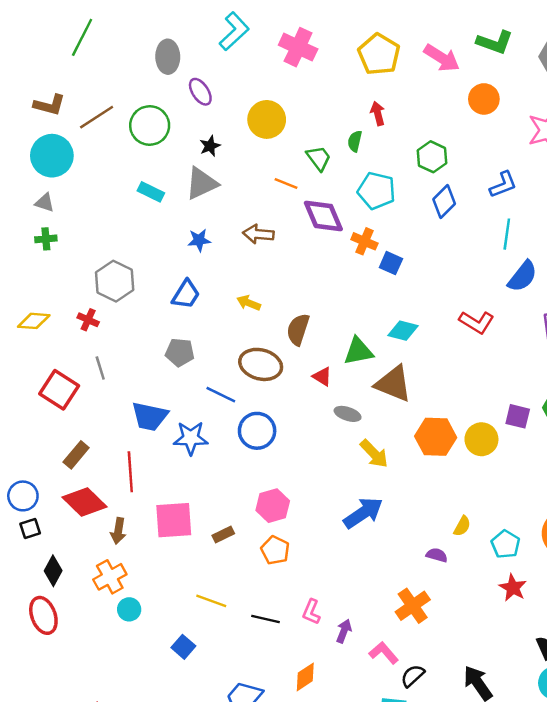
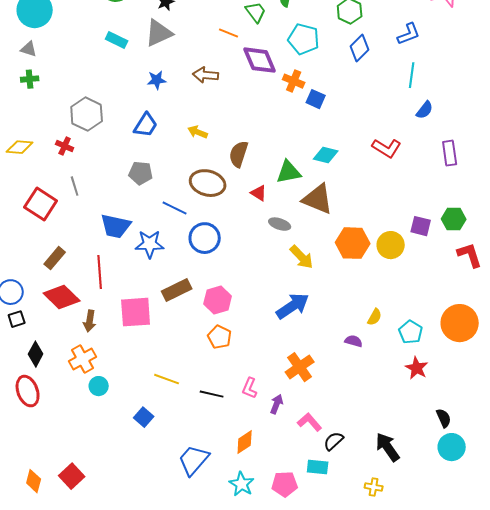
blue semicircle: (523, 276) -> (425, 110), size x0.7
brown rectangle: (223, 535) -> (177, 290), moved, size x1.6
orange cross: (413, 606) -> (300, 367), moved

